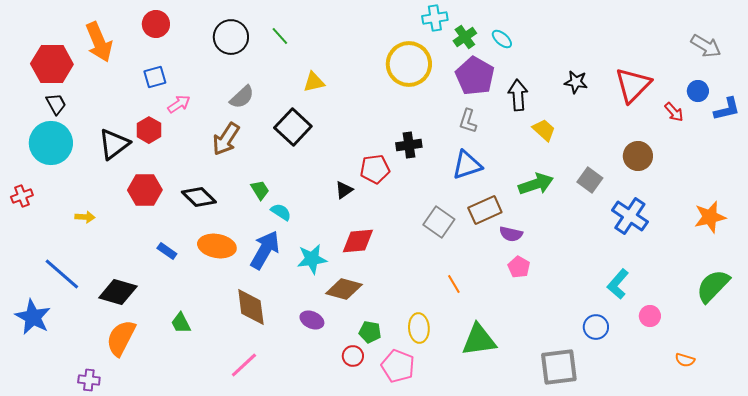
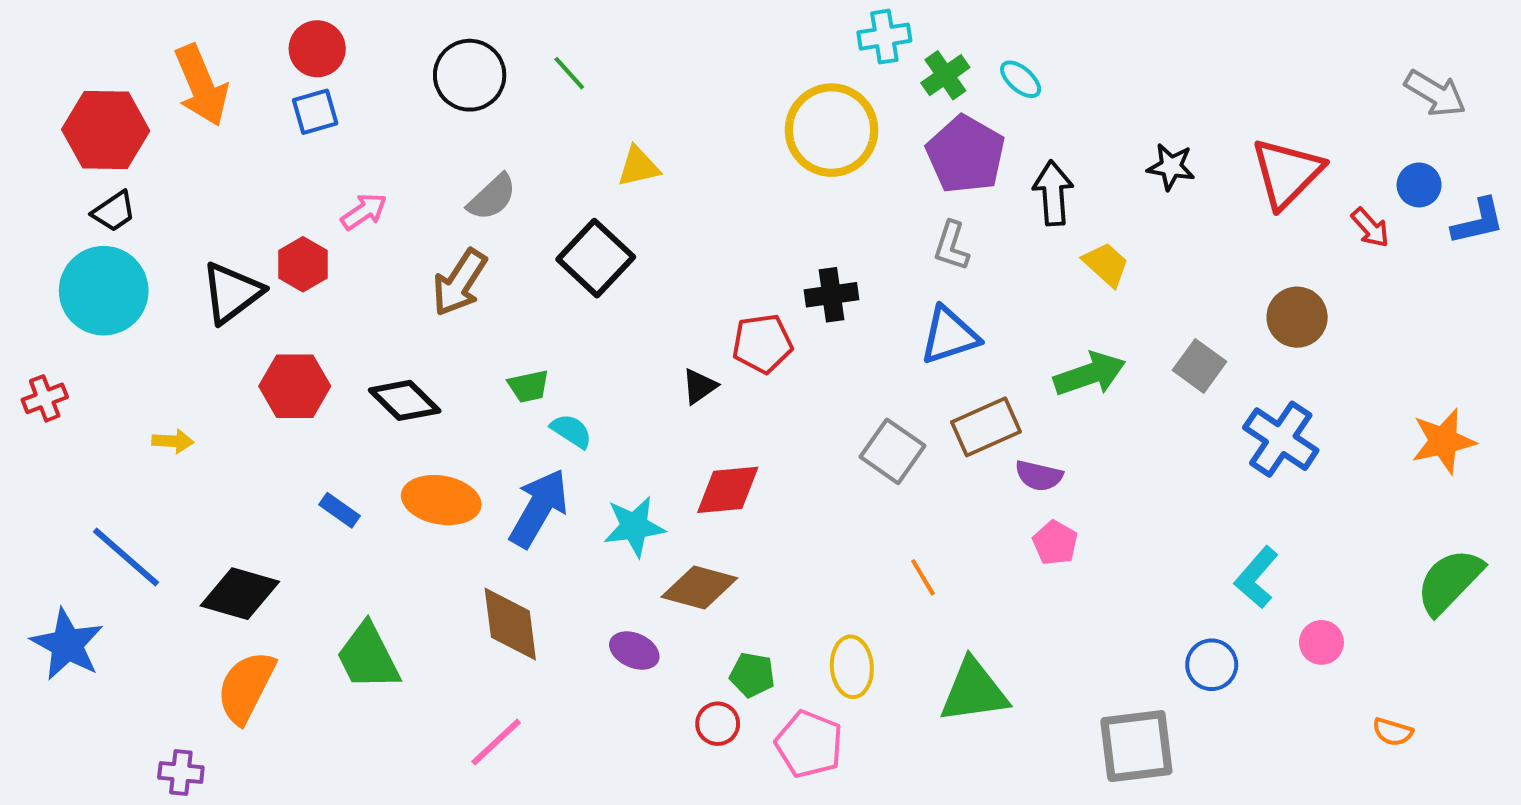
blue square: (155, 77) -> (315, 112), moved
black trapezoid: (56, 104) -> (114, 211), turned 85
green trapezoid: (260, 190) -> (529, 386), turned 110
green trapezoid: (181, 323) -> (368, 657), size x1.6

